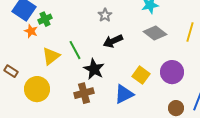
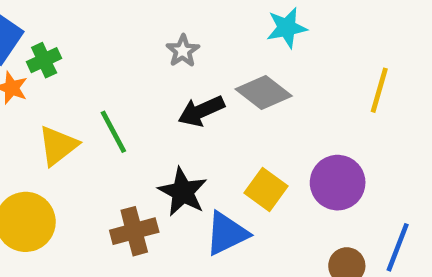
gray diamond: (155, 33) -> (264, 92), moved
black star: (94, 69) -> (183, 192), moved

